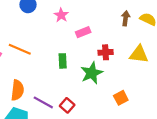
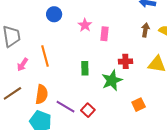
pink rectangle: (83, 32) -> (105, 34), moved, turned -64
orange line: (20, 49) -> (45, 56), turned 50

